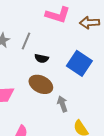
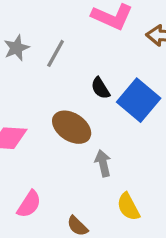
black semicircle: (42, 58) -> (100, 88), moved, turned 40

